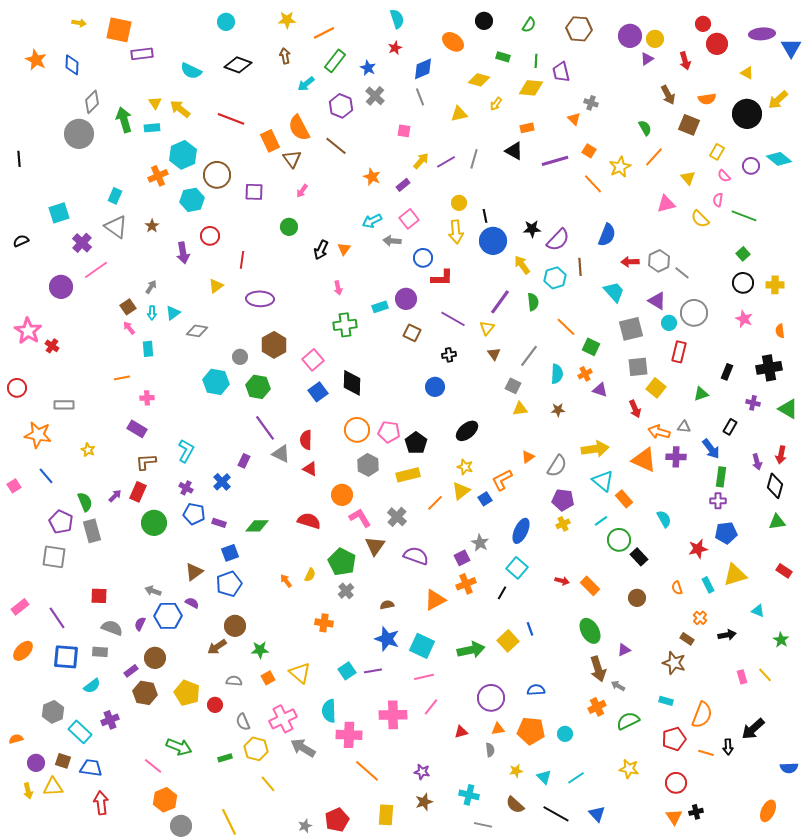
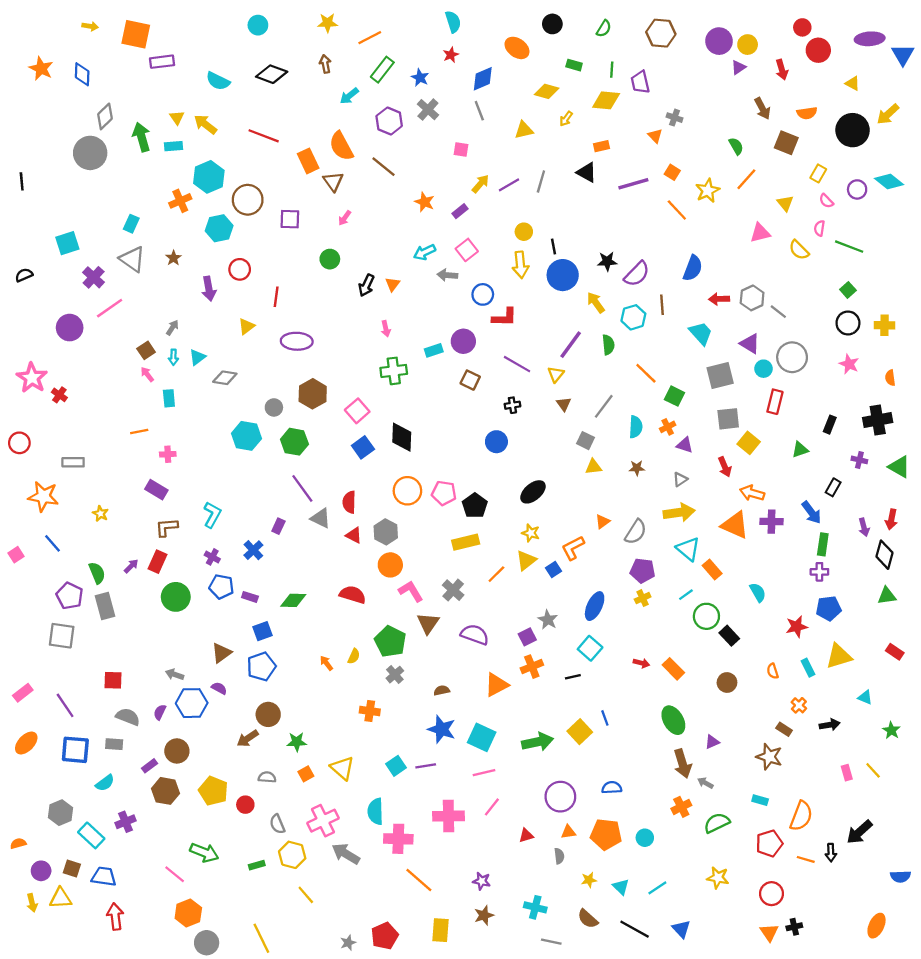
gray triangle: (684, 427) -> (680, 479), moved, turned -40
gray hexagon: (368, 465) -> (386, 532), moved
black line: (502, 593) -> (573, 677), turned 48

